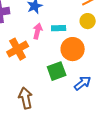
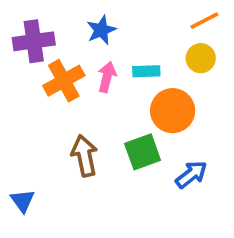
orange cross: (18, 49) -> (64, 81), moved
brown arrow: (26, 98) -> (84, 156), moved

